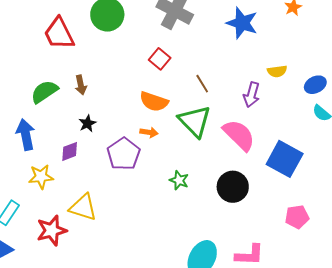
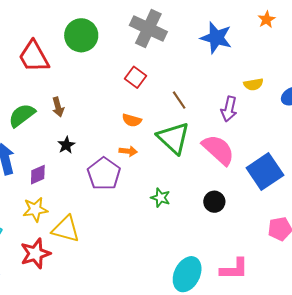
orange semicircle: (154, 102) -> (132, 120), size x0.7
purple diamond: (70, 151) -> (38, 175), moved
blue square: (285, 159) -> (265, 172), turned 30
yellow star: (41, 177) -> (35, 210), moved
black circle: (233, 187) -> (214, 202), size x0.7

